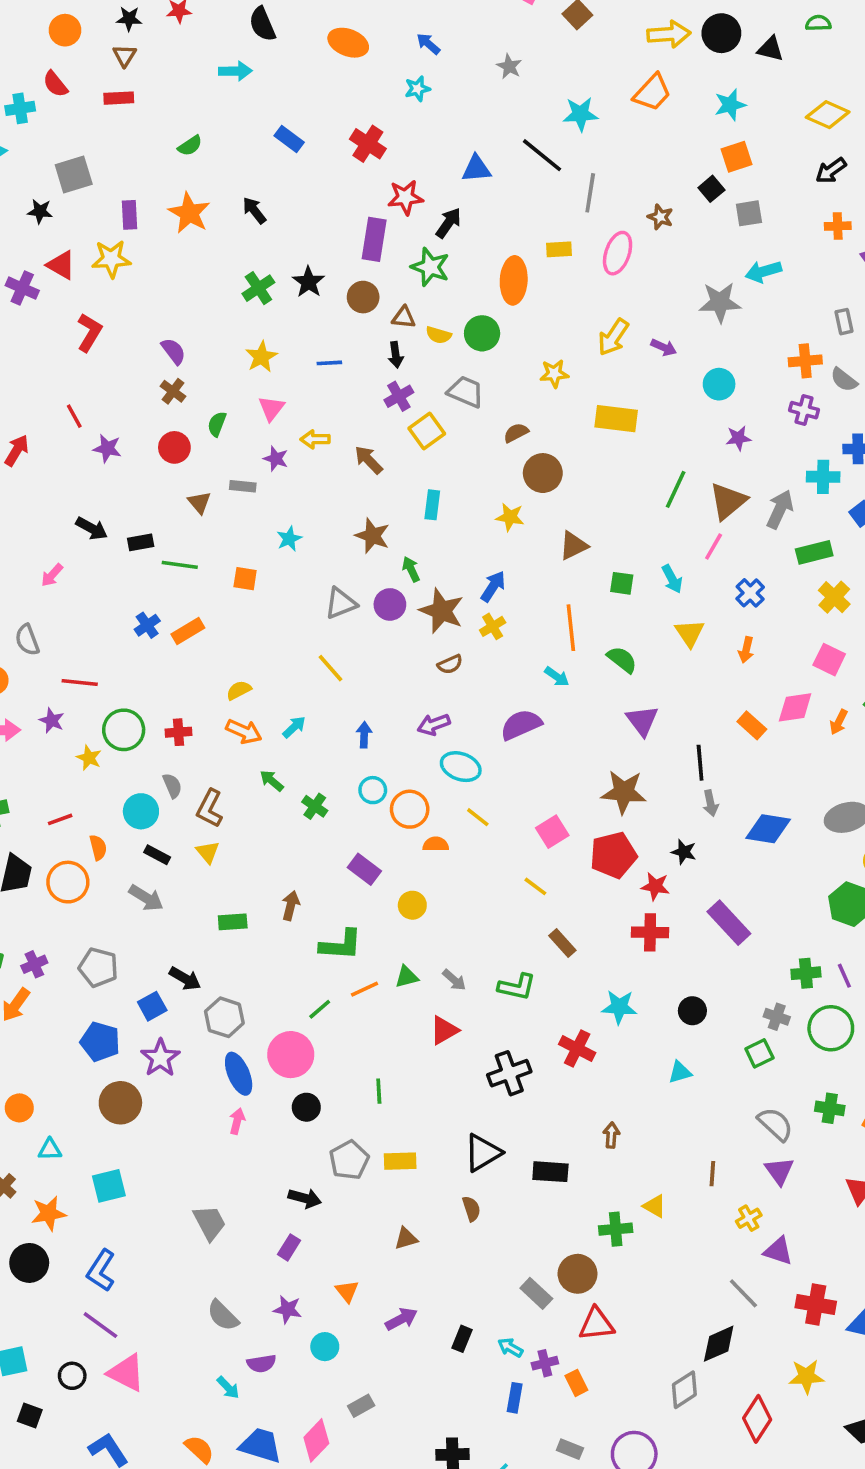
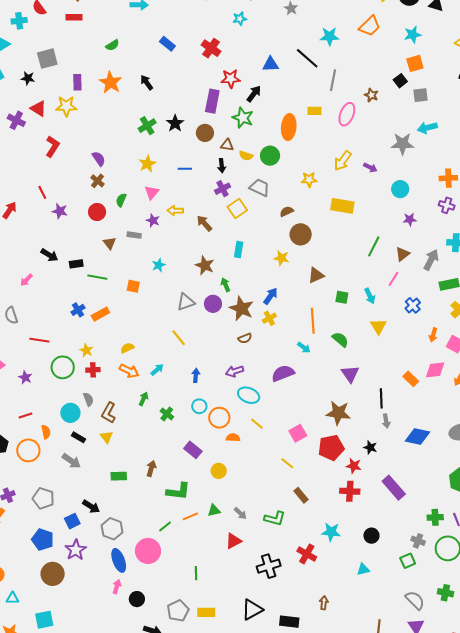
brown triangle: (728, 501) -> (403, 254), size x0.7
orange arrow: (746, 650) -> (433, 335), moved
purple star: (52, 721) -> (25, 377), moved
yellow star: (89, 758) -> (86, 350), moved
green arrow: (272, 781) -> (144, 399), turned 72
black circle: (306, 1107) -> (137, 599), moved

